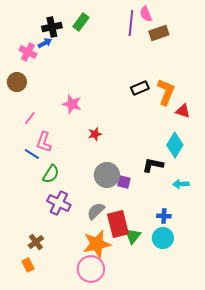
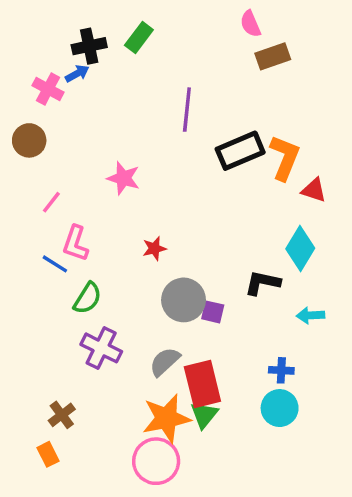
purple line: (131, 23) -> (187, 110), moved
black rectangle: (140, 88) -> (240, 151), size x1.5
red star: (95, 134) -> (154, 248), moved
green triangle: (133, 236) -> (204, 415), moved

